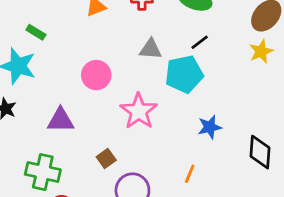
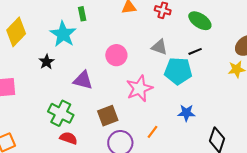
green rectangle: (36, 32) -> (82, 14), turned 32
brown square: (106, 159) -> (108, 116), size x1.5
orange line: (190, 174) -> (152, 132), moved

